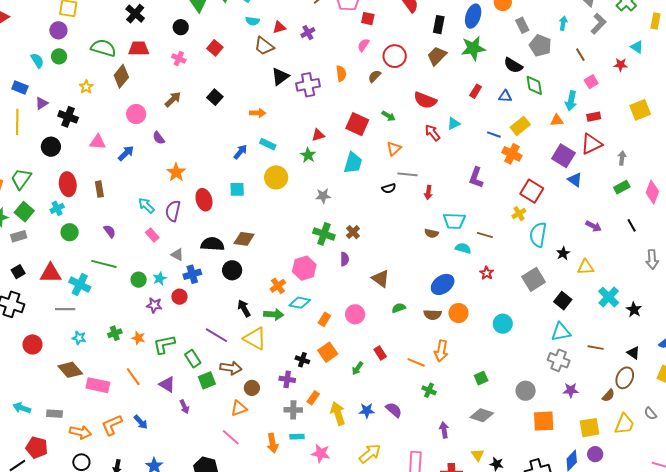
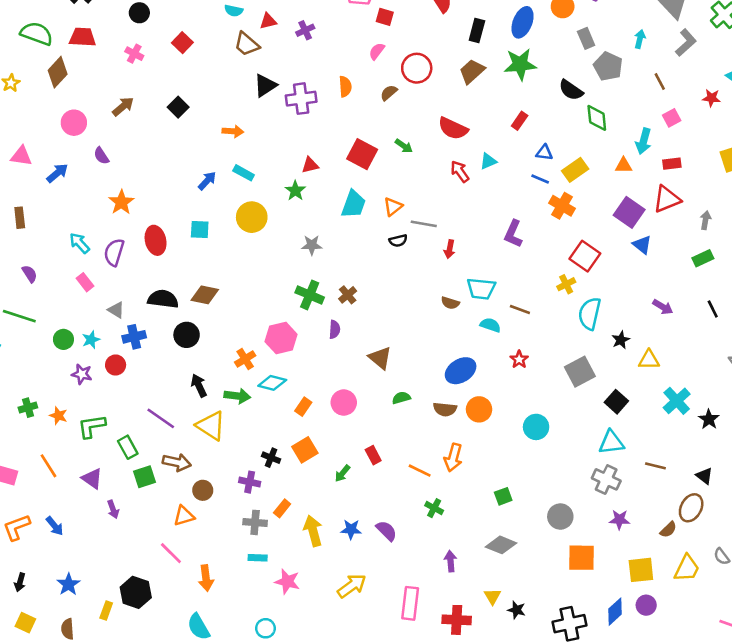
blue triangle: (505, 96) -> (544, 153), moved
orange triangle: (394, 149) -> (393, 207), moved
orange arrow: (272, 443) -> (206, 578), moved

